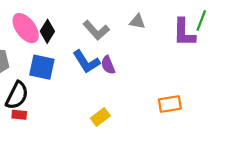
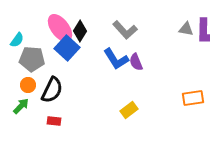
gray triangle: (137, 22) -> (186, 29), moved
blue square: (42, 67) -> (67, 48), moved, turned 30
red rectangle: (19, 115) -> (54, 121), moved

